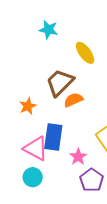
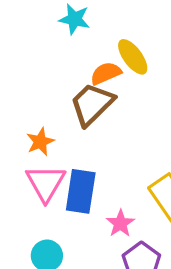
orange semicircle: (73, 100) -> (106, 73), moved
pink triangle: (36, 148) -> (46, 183), moved, turned 32

